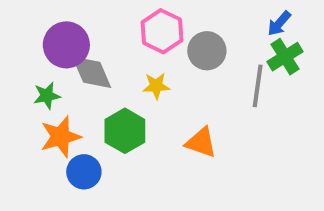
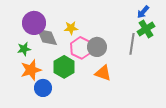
pink hexagon: (162, 31) -> (81, 48), moved
gray circle: (207, 51) -> (97, 47), moved
yellow star: (156, 86) -> (71, 28), moved

